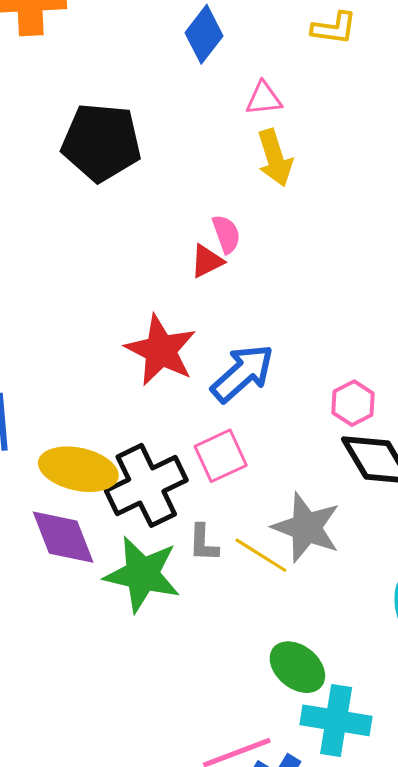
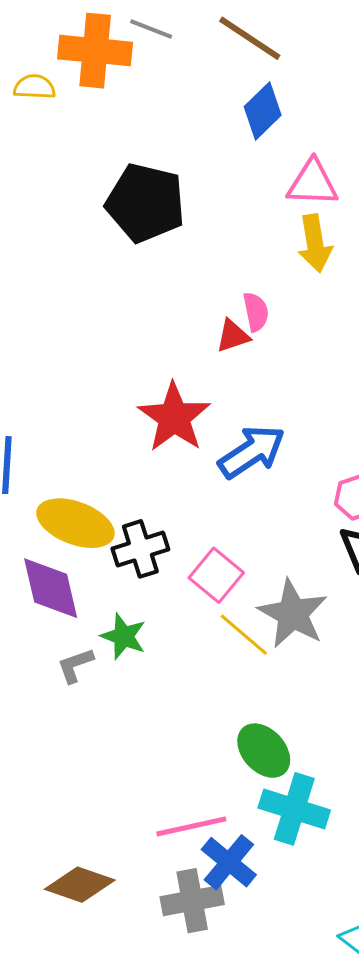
pink triangle: (264, 99) -> (313, 183), size x1.4
pink square: (221, 456) -> (216, 575), moved, turned -34
black cross: (146, 485) -> (140, 549), size x0.7
gray L-shape: (203, 543) -> (75, 665), moved, turned 60
green star: (142, 574) -> (124, 636), size x0.6

